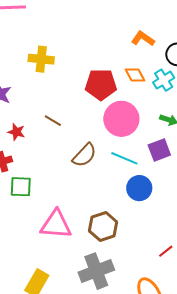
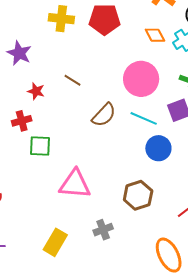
red pentagon: (101, 85) -> (104, 19), moved
brown hexagon: (103, 227) -> (138, 195), moved
gray cross: (96, 271) -> (103, 230), moved, size x0.6

